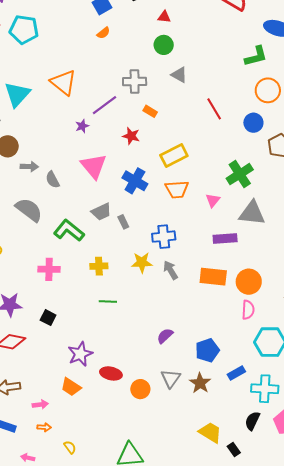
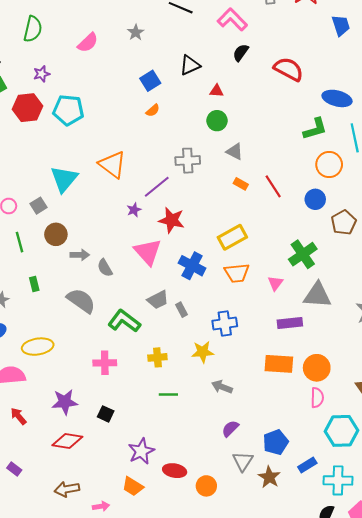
orange rectangle: (150, 111) -> (241, 184), moved
red star: (131, 136) -> (172, 220), moved, size x1.4
gray arrow: (171, 270) -> (222, 387), moved, turned -36
gray triangle: (171, 379) -> (243, 461), moved

